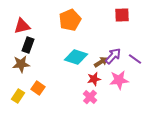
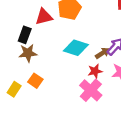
red triangle: (22, 26) -> (44, 17), moved
brown star: (21, 64) -> (28, 53), moved
pink cross: (90, 97) -> (91, 90), size x1.5

